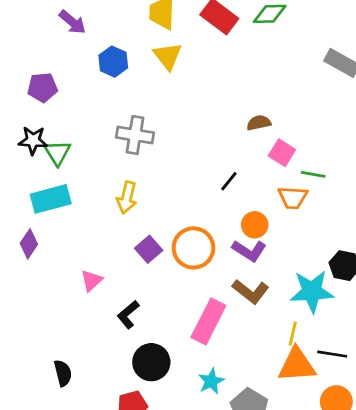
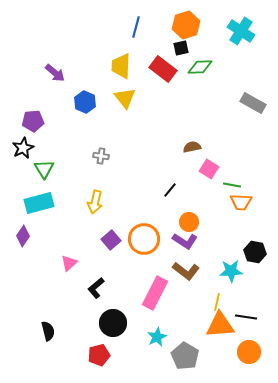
gray cross: (135, 135) -> (101, 156), size x0.6
black star: (33, 140) -> (23, 148), moved, turned -30
orange trapezoid: (293, 198) -> (241, 202), moved
cyan star: (312, 291) -> (231, 271), size x0.7

